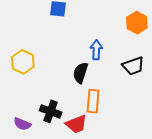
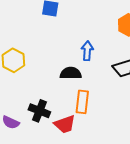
black semicircle: (81, 73) -> (71, 73), turned 70

